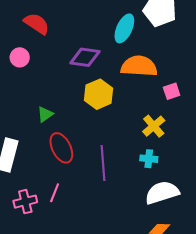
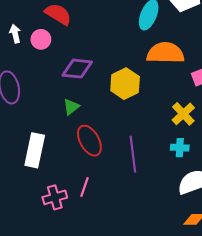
pink circle: (20, 57) -> (41, 39), moved
purple diamond: (85, 57) -> (77, 69), moved

